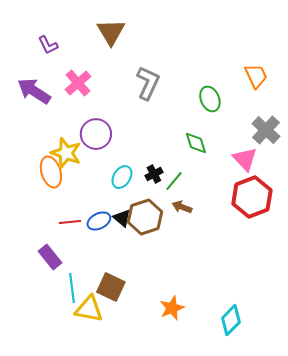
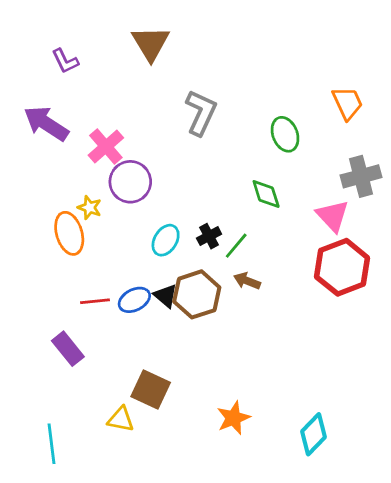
pink cross: (78, 83) -> (106, 146), moved
gray cross: (266, 130) -> (361, 176), turned 32
yellow star: (66, 153) -> (90, 208), size x0.6
cyan line: (72, 288) -> (52, 444), moved
yellow triangle: (89, 309) -> (121, 419), size x0.7

